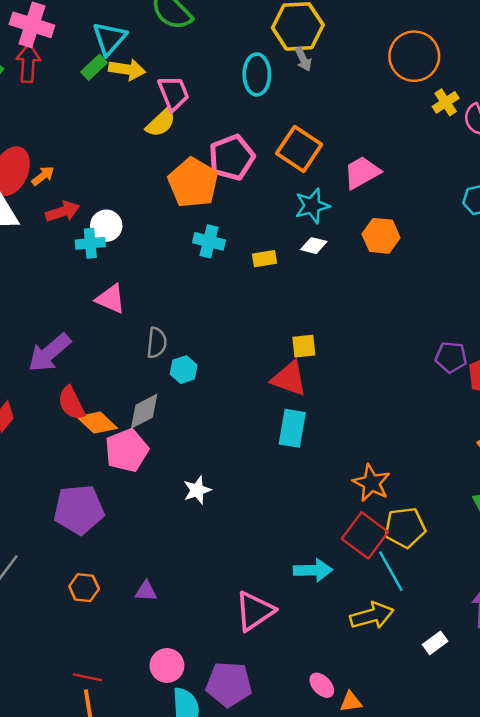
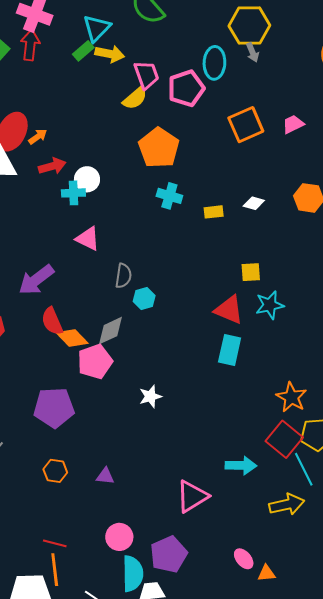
orange square: (299, 149) -> (246, 125), turned 30
pink pentagon: (232, 158) -> (186, 88), moved
pink trapezoid: (362, 173) -> (293, 124), moved, size x0.7
cyan star: (312, 206) -> (270, 305), moved
yellow square: (304, 346) -> (251, 272), moved
purple pentagon: (229, 684) -> (169, 554), turned -30

